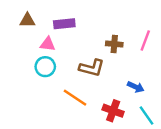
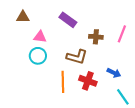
purple rectangle: (64, 24) -> (68, 20), moved, turned 42
orange line: (75, 98) -> (63, 82), turned 55
red cross: (113, 111) -> (88, 81), moved

